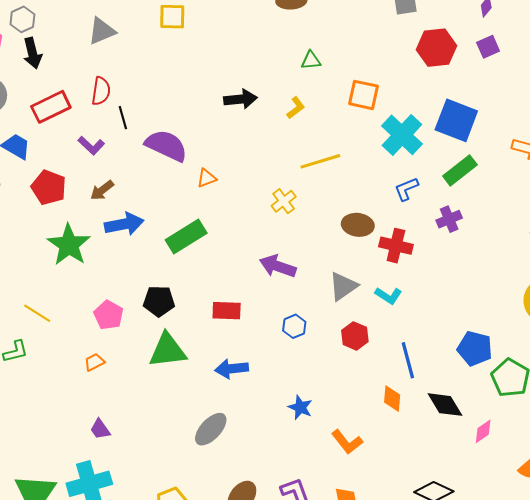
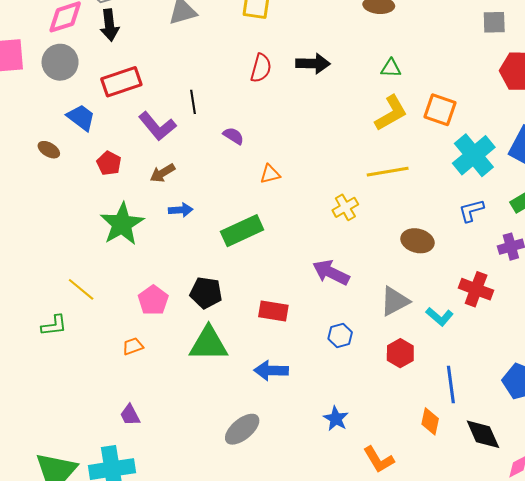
red semicircle: (101, 91) -> (261, 68), moved
black arrow: (240, 99) -> (313, 64), moved
yellow L-shape: (296, 108) -> (391, 113), moved, size x1.6
purple L-shape: (91, 145) -> (157, 126), size x1.4
purple semicircle: (166, 146) -> (233, 136), size x0.5
red pentagon: (49, 187) -> (109, 163), size x0.7
blue arrow: (124, 224) -> (181, 210), size x0.6
red cross: (396, 246) -> (476, 289), moved

